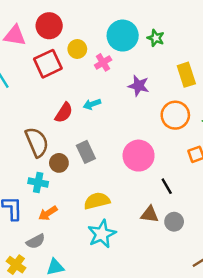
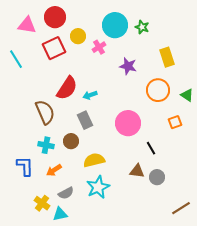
cyan arrow: (92, 104) -> (90, 95), moved
red semicircle: (64, 113) -> (67, 88), size x1.4
brown circle: (59, 163) -> (71, 141), moved
gray semicircle: (36, 241) -> (66, 193), moved
yellow cross: (16, 265) -> (42, 203), moved

